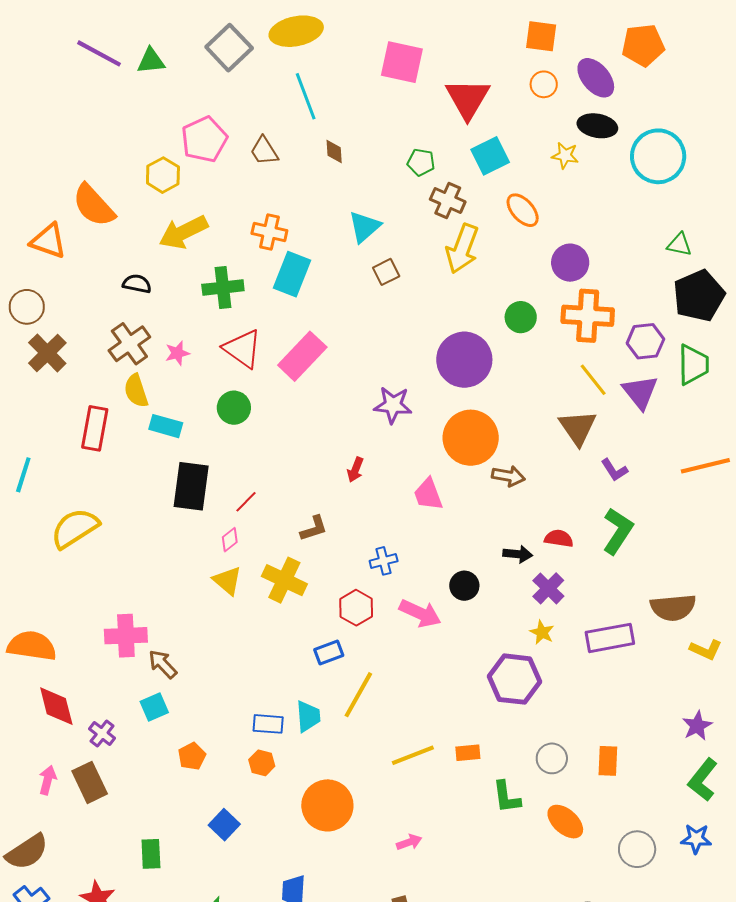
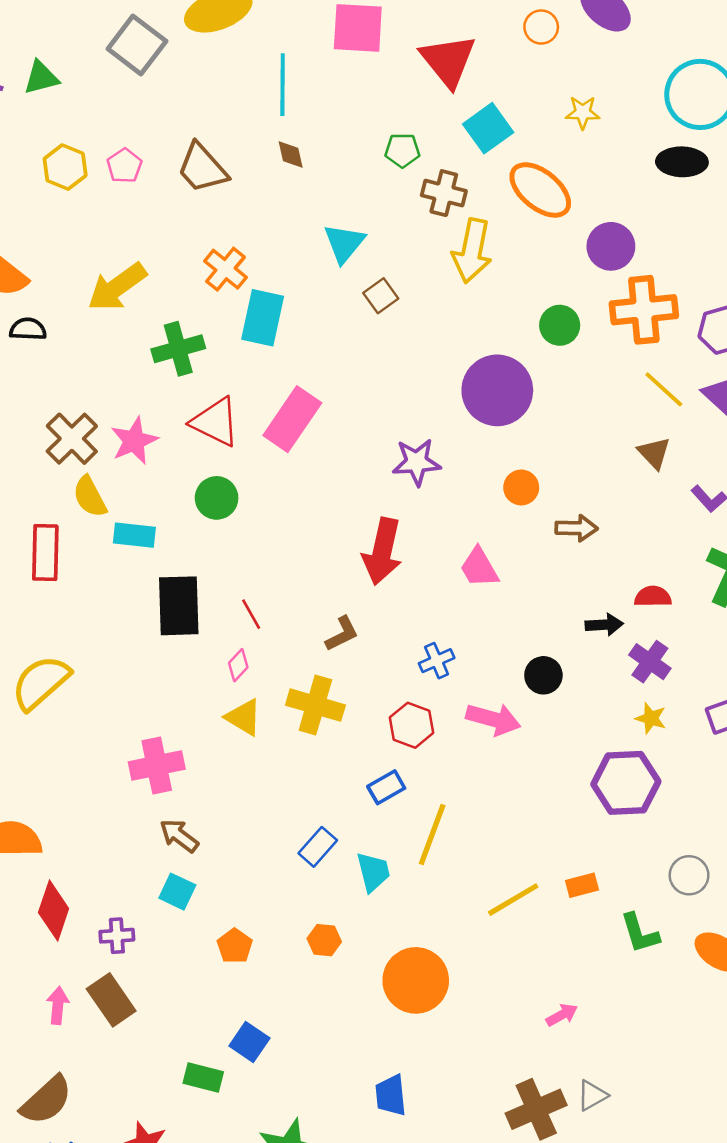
cyan line: (306, 96) -> (283, 85), moved, turned 30
black ellipse: (597, 126) -> (682, 162), moved
pink pentagon: (204, 139) -> (124, 166), size x0.6
brown trapezoid: (264, 151) -> (202, 168), size x1.4
yellow hexagon: (163, 175) -> (65, 167), moved
orange ellipse: (523, 210) -> (540, 190), size x1.4
orange cross: (269, 232) -> (225, 269), turned 36
black semicircle: (137, 284) -> (28, 329), moved
pink star: (177, 353) -> (134, 441), size x1.5
brown triangle: (578, 428) -> (654, 453), size x0.7
orange circle: (471, 438) -> (521, 487), size x0.5
red arrow: (355, 470) -> (382, 551), size x2.0
red line: (246, 502) -> (251, 614), turned -65
pink cross: (126, 636) -> (157, 765), moved
red diamond: (56, 706) -> (54, 910), turned 42
cyan square: (154, 707) -> (177, 892), turned -32
blue rectangle: (268, 724) -> (318, 847), moved, turned -44
purple cross: (102, 733) -> (117, 936), turned -32
blue square: (224, 825) -> (249, 1042), moved
pink arrow: (409, 842) -> (562, 1015), moved
green rectangle: (151, 854) -> (203, 1078), turned -64

